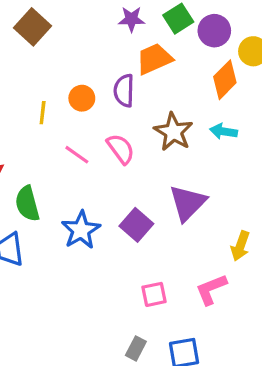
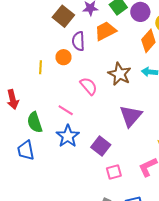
brown square: (32, 27) -> (63, 16), moved
purple semicircle: (124, 91) -> (78, 41), moved
pink line: (77, 155) -> (66, 110), moved
purple square: (136, 225) -> (101, 146), moved

